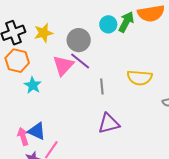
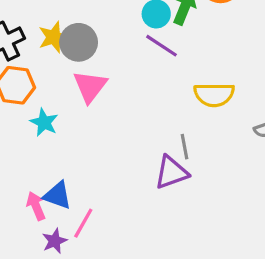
gray circle: (79, 40) -> (79, 42), moved
purple line: (80, 61) -> (161, 46), moved
gray line: (102, 87) -> (185, 147), moved

